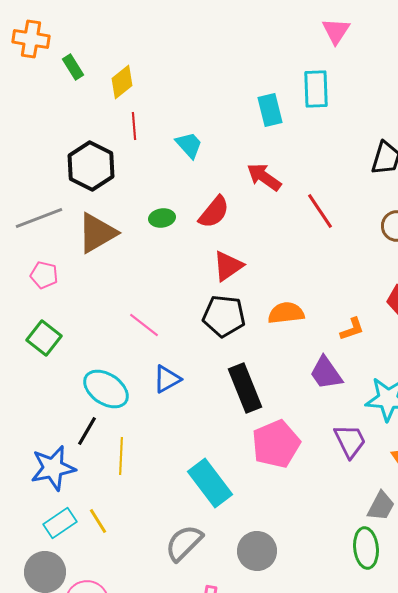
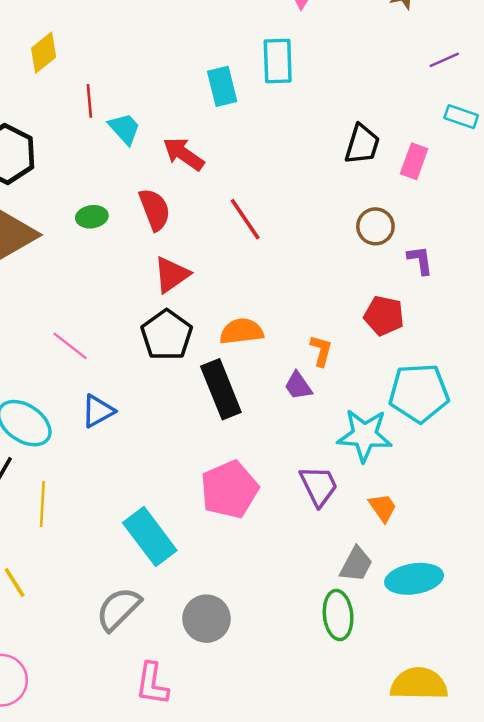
red line: (134, 126) -> (89, 101), moved
red arrow: (264, 177) -> (184, 154), moved
red line: (320, 211) -> (245, 219), moved
red semicircle: (214, 212) -> (155, 209), turned -60
black pentagon: (224, 316) -> (167, 335), turned 30
orange L-shape: (352, 329) -> (321, 351), turned -56
purple trapezoid: (326, 373) -> (298, 386), moved, size x0.7
black rectangle: (245, 388) -> (221, 389), moved

